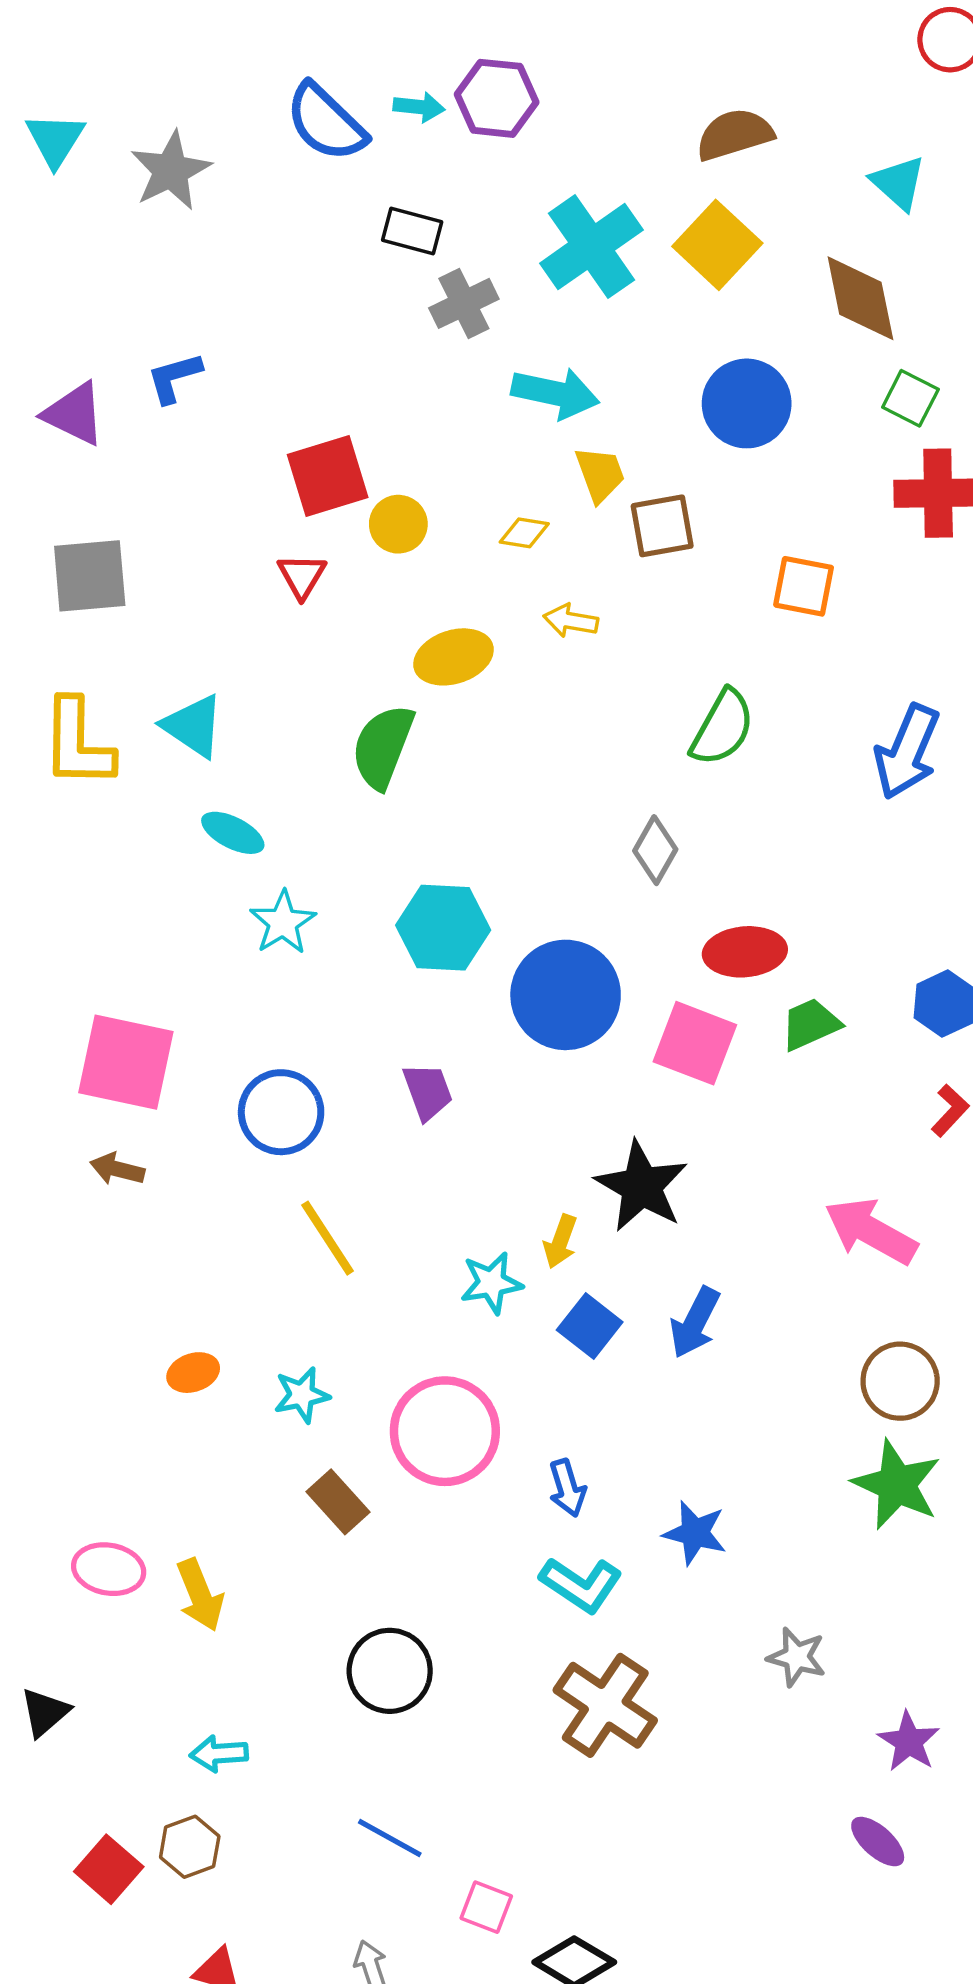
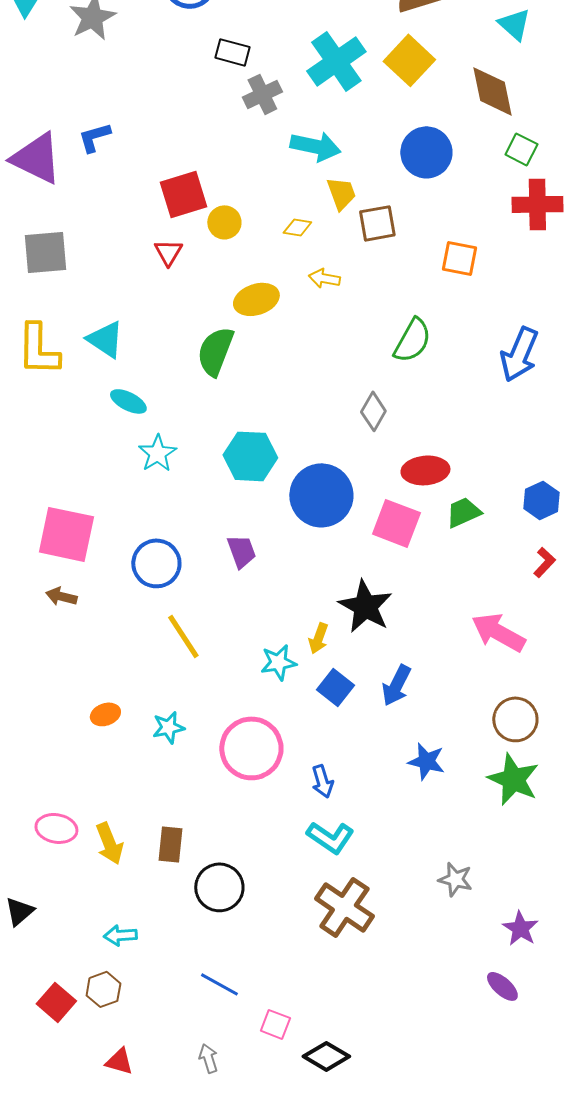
purple triangle: (74, 414) -> (36, 158), size x1.4
brown rectangle: (338, 1502) -> (170, 844), moved, turned 48
blue star: (695, 1533) -> (426, 761), moved

